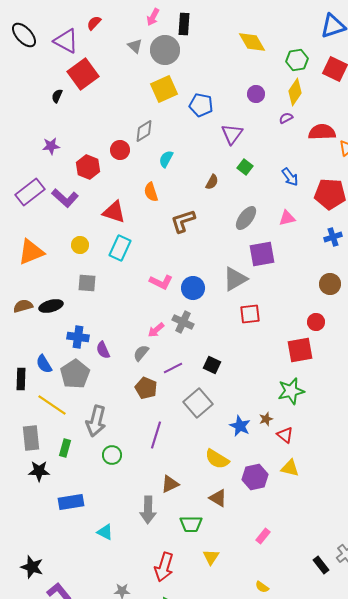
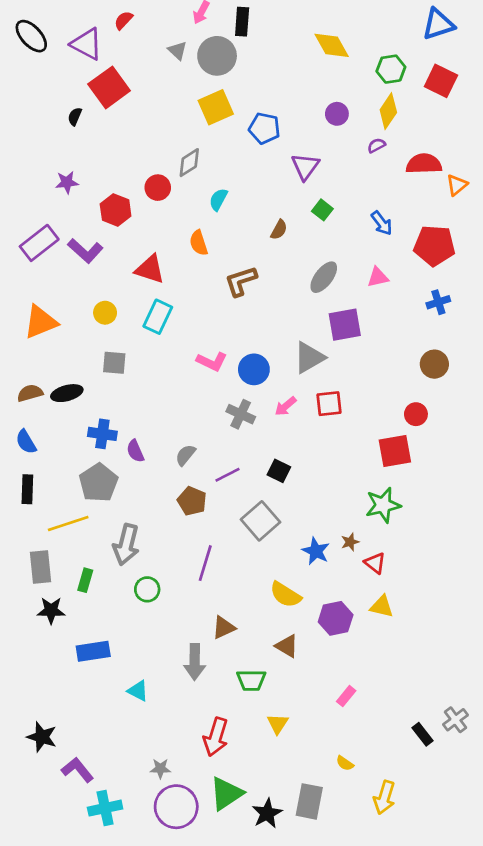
pink arrow: (156, 330) -> (286, 406), moved
blue semicircle: (44, 364) -> (26, 442), moved
yellow line: (52, 405) -> (68, 523), turned -52

